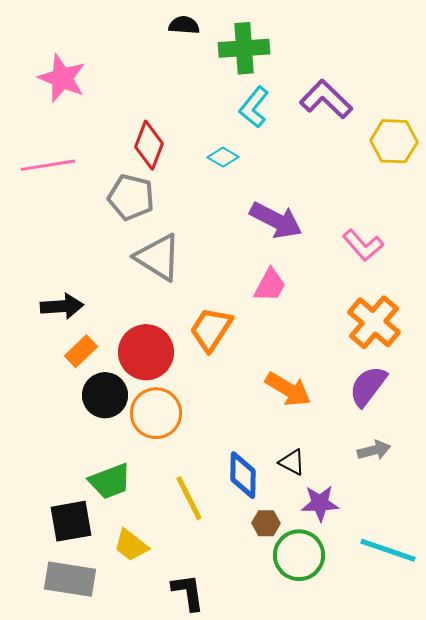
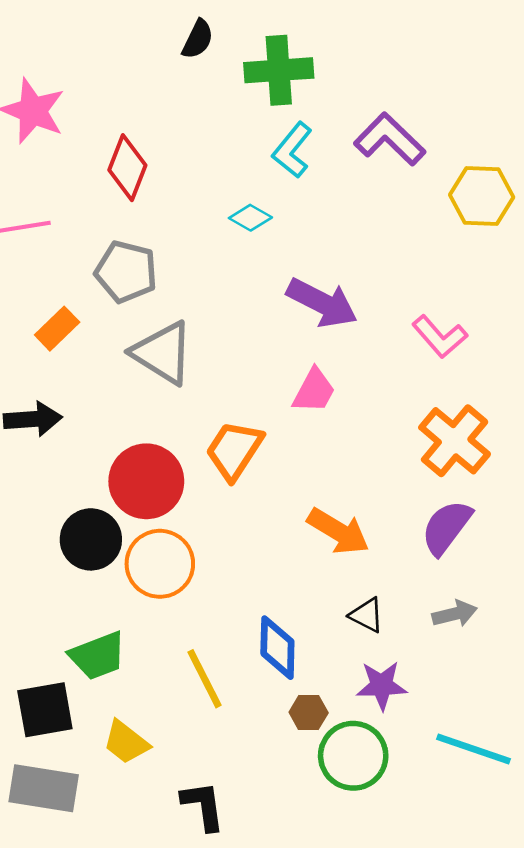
black semicircle: (184, 25) -> (198, 39), turned 112
red diamond: (149, 145) -> (127, 168), moved
orange rectangle: (81, 351) -> (57, 329), moved
black triangle: (292, 462) -> (367, 615), moved

